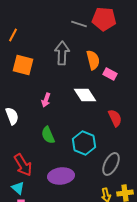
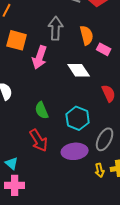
pink arrow: (46, 100) -> (40, 57), moved, size x1.6
red arrow: (23, 165) -> (39, 140), moved
purple ellipse: (61, 176) -> (75, 151), moved

